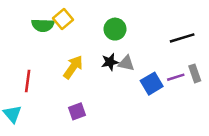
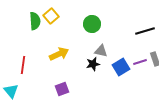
green semicircle: (43, 25) -> (35, 21), turned -96
black star: (110, 62) -> (93, 64), moved
yellow arrow: (73, 67) -> (59, 54), turned 30

